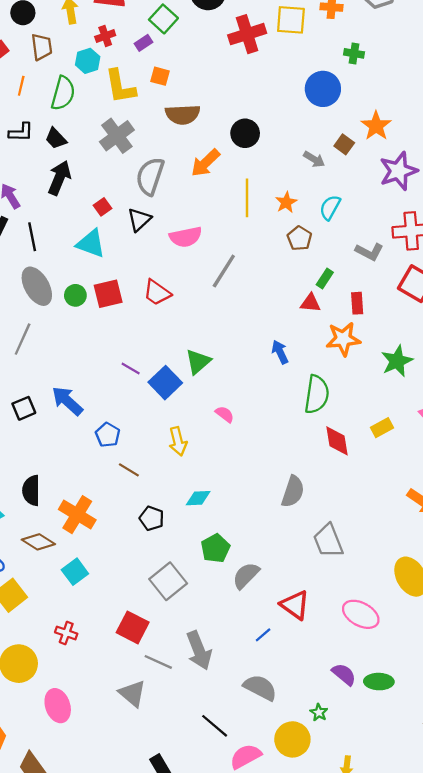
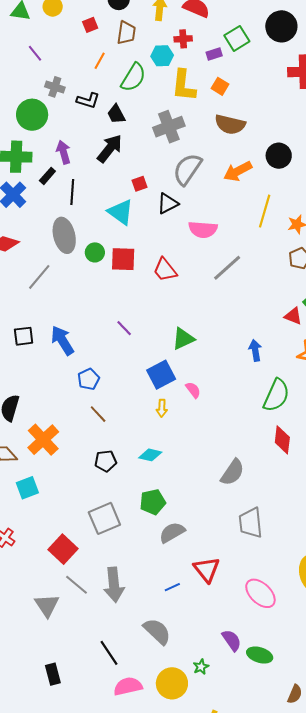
blue square: (165, 383) -> (161, 375), moved
yellow arrow: (178, 441) -> (162, 408), moved, size x0.7
black pentagon: (152, 518) -> (106, 461), turned 30

